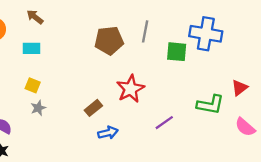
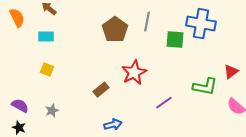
brown pentagon: (109, 40) -> (115, 30), turned -30
gray star: (38, 108) -> (52, 111), moved
blue arrow: (108, 133) -> (113, 125), moved

